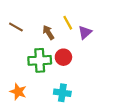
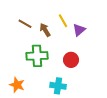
brown line: (16, 27) -> (25, 24), moved
red circle: (63, 57) -> (71, 60), moved

